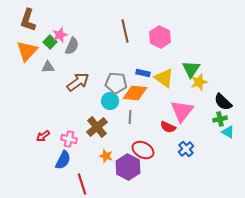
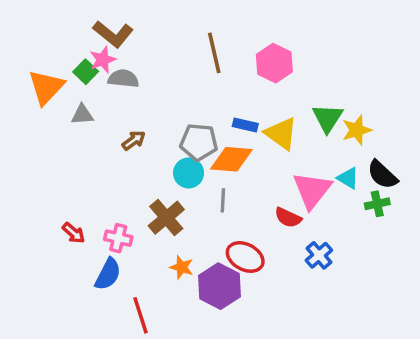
brown L-shape: (28, 20) -> (113, 34), moved, turned -70
gray semicircle: (72, 46) -> (123, 79), turned -108
brown arrow: (78, 82) -> (134, 140), size x0.6
yellow star: (199, 82) -> (357, 130), moved
cyan triangle: (228, 132) -> (348, 178), moved
red arrow: (43, 136) -> (74, 233), turned -104

